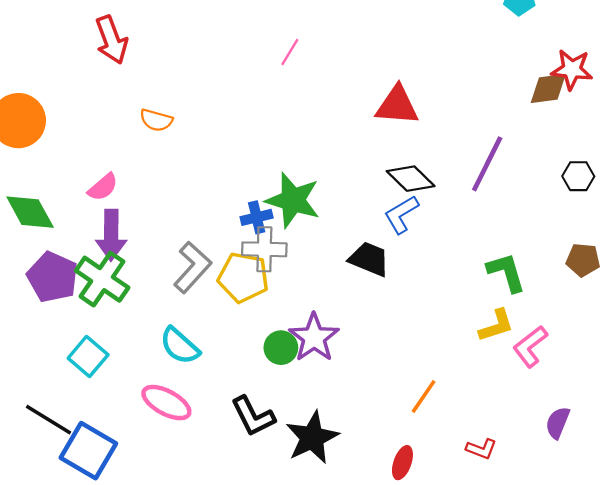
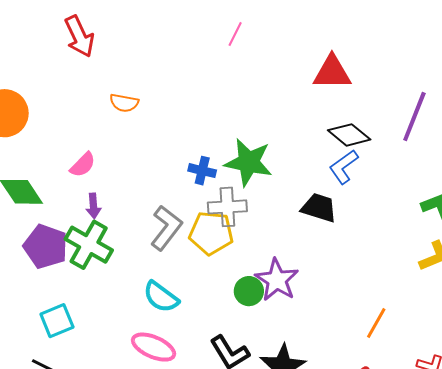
blue cross: (257, 217) -> (202, 171), moved, turned 32
purple arrow: (111, 235) -> (93, 206), size x0.6
cyan square: (88, 356) -> (57, 321), moved, turned 32

